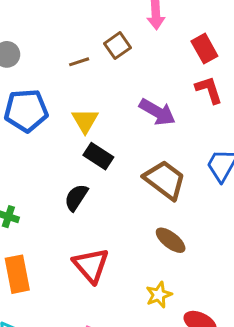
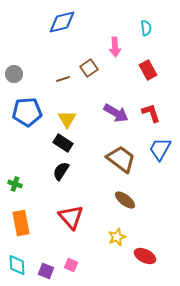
red L-shape: (209, 90) -> (151, 113), moved
black rectangle: (98, 156) -> (63, 143), moved

